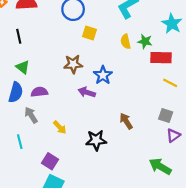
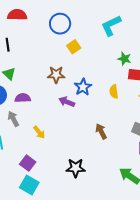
yellow square: (90, 33) -> (74, 47), turned 32
yellow semicircle: (126, 42) -> (114, 92), moved
black star: (96, 140) -> (76, 168), moved

